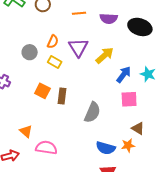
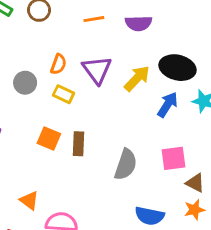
black ellipse: (140, 27) -> (178, 68), moved
pink square: (129, 99) -> (173, 158), moved
orange star: (128, 145) -> (194, 210), moved

